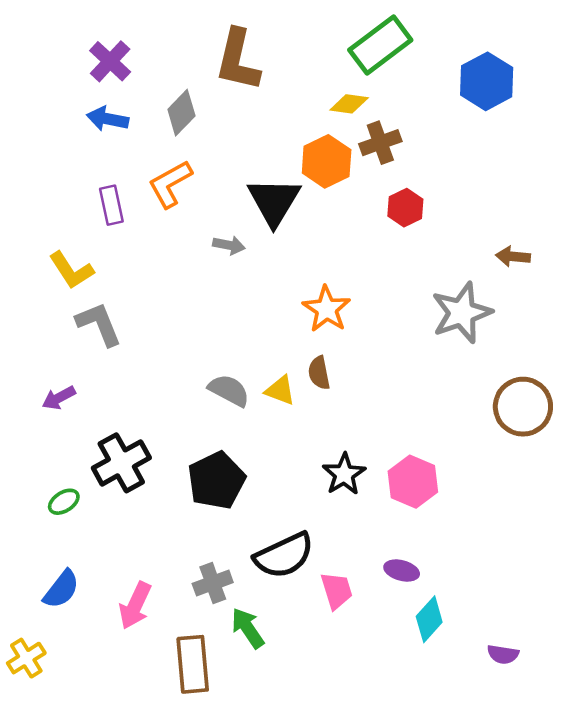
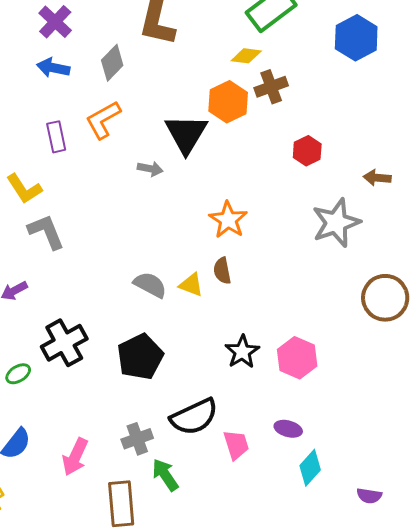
red hexagon: (405, 208) -> (307, 151), moved

